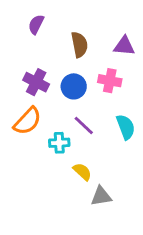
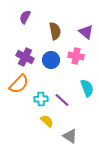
purple triangle: (124, 46) -> (86, 32), turned 35
purple line: (84, 125) -> (62, 100), moved
yellow semicircle: (82, 172) -> (47, 121), moved
gray triangle: (101, 196) -> (70, 136), turned 42

